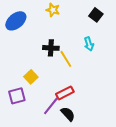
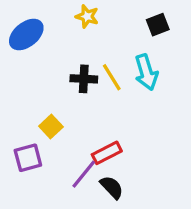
black square: (96, 15) -> (158, 25), turned 32
cyan arrow: (89, 44) -> (146, 72), size x1.5
yellow line: (66, 59) -> (112, 77), moved

